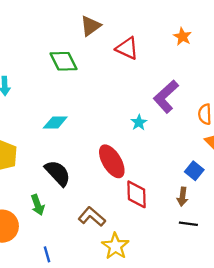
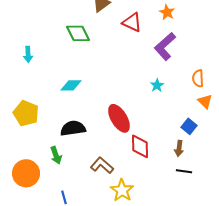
orange star: (182, 37) -> (167, 12), moved
purple L-shape: (166, 97) -> (165, 46), moved
cyan star: (139, 122) -> (157, 85), moved
black semicircle: (58, 173) -> (73, 128), turned -55

